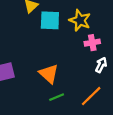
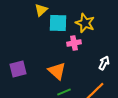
pink cross: (92, 43) -> (74, 43), moved

